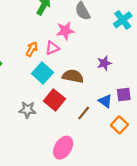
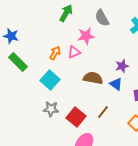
cyan square: (43, 73) -> (50, 80), moved
red square: (54, 100) -> (76, 117), moved
blue triangle: (105, 101) -> (116, 84), moved

